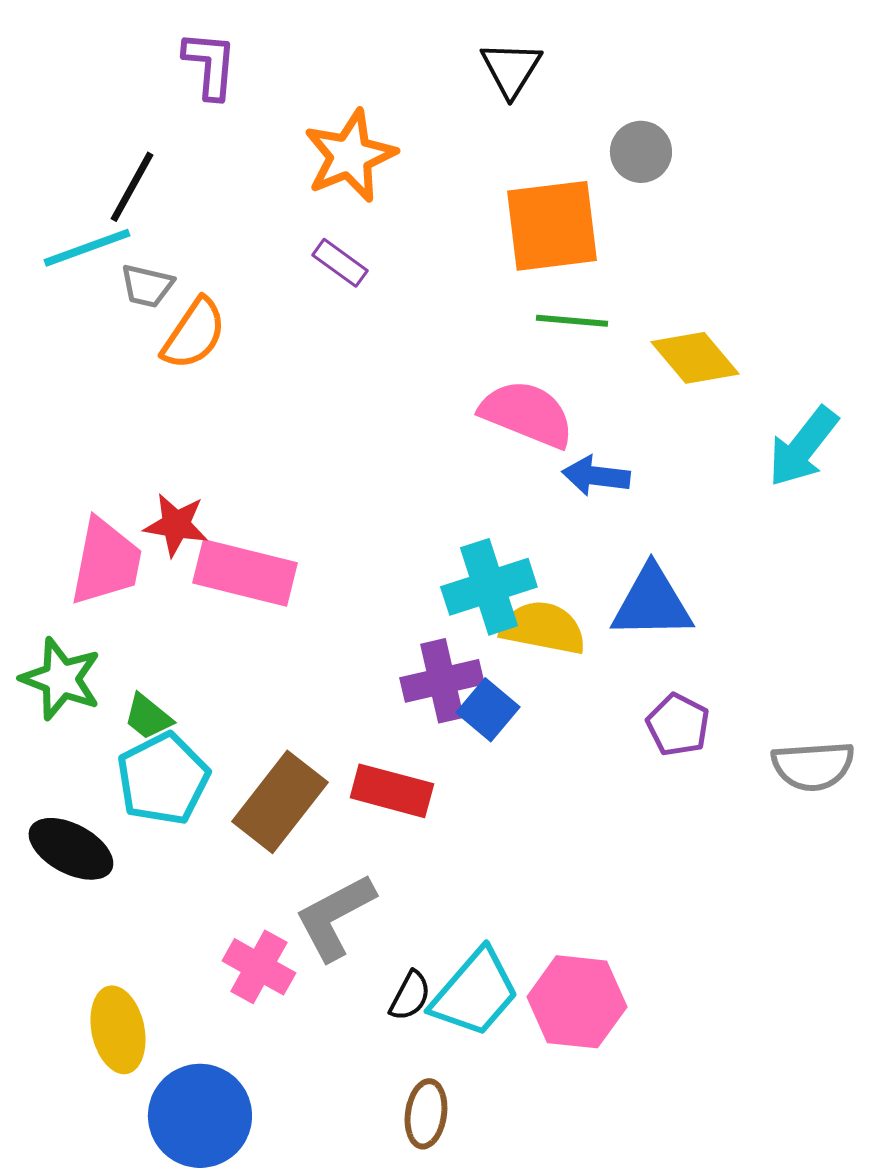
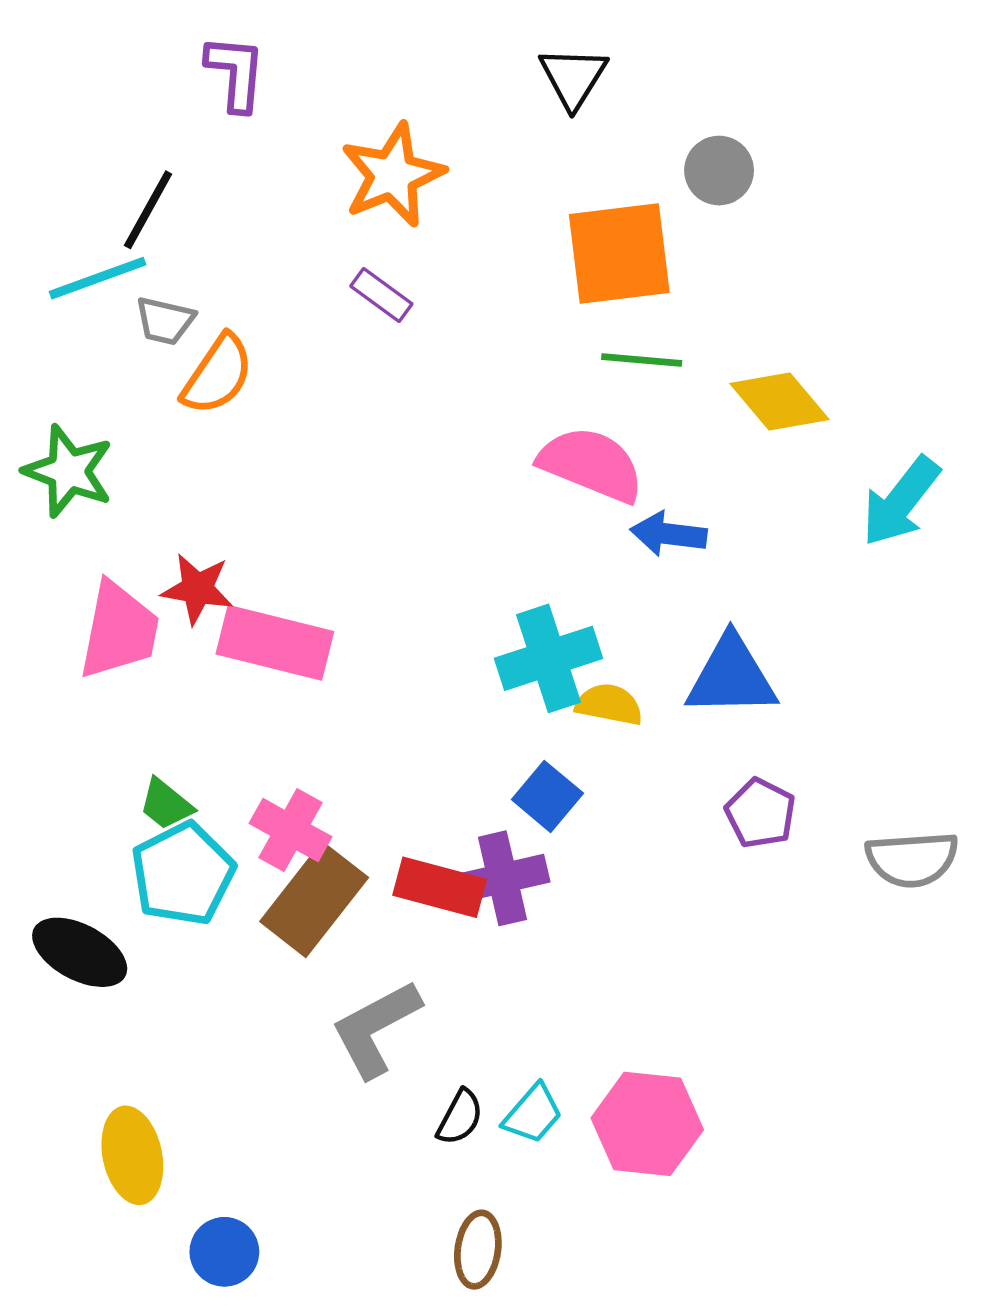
yellow semicircle: (543, 628) -> (609, 704), size x0.7
green star: (61, 679) -> (68, 471), moved
purple cross: (442, 681) -> (503, 878), moved
pink cross: (259, 967) -> (291, 830), moved
cyan trapezoid: (475, 993) -> (533, 1114), size x0.6
blue circle: (200, 1116) -> (224, 1252), size x0.6

